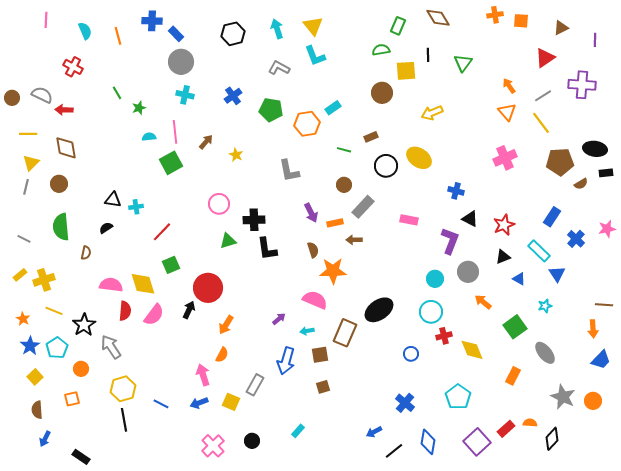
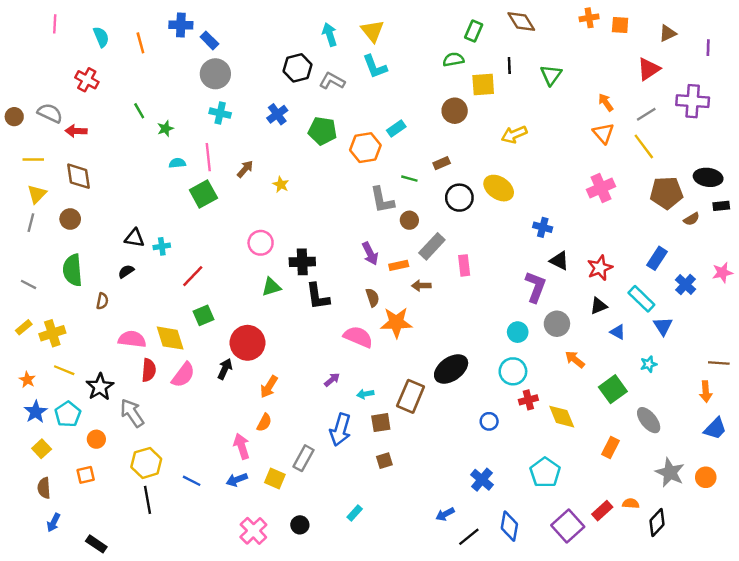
black hexagon: (233, 34) -> (297, 68), moved
gray L-shape: (289, 171) -> (382, 200), moved
pink rectangle: (409, 220) -> (464, 265), moved, turned 72
pink semicircle: (315, 300) -> (358, 337), moved

